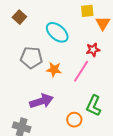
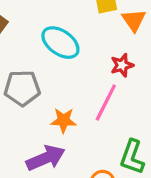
orange star: (54, 70) -> (63, 120), moved

